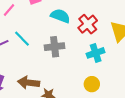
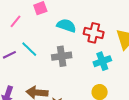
red cross: (88, 24) -> (94, 33), turned -36

